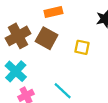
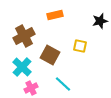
brown square: (47, 38) -> (50, 55), moved

